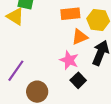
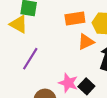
pink star: (69, 60) -> (68, 83), moved
purple line: (16, 71) -> (30, 59), moved

